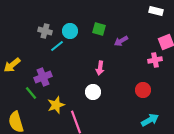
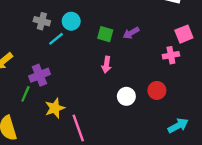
green square: (99, 29) -> (105, 34), moved
white circle: (93, 92) -> (126, 96), moved
green line: (31, 93) -> (25, 94), turned 64
cyan arrow: (150, 120) -> (178, 126), moved

